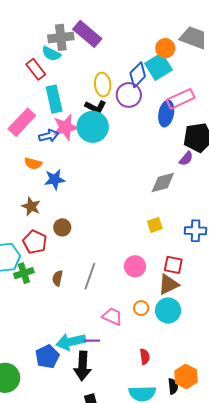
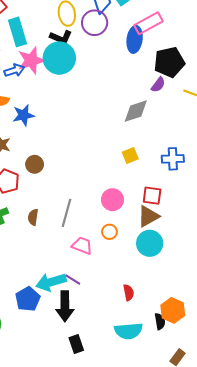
orange circle: (141, 308) -> (109, 232), moved
pink trapezoid: (112, 316) -> (82, 246), moved
purple line: (92, 341) -> (73, 280), turned 35

